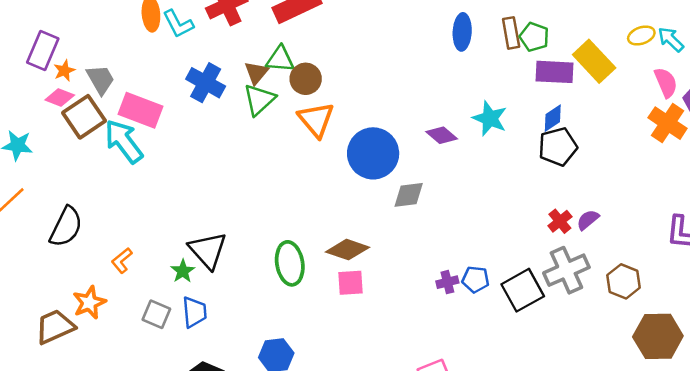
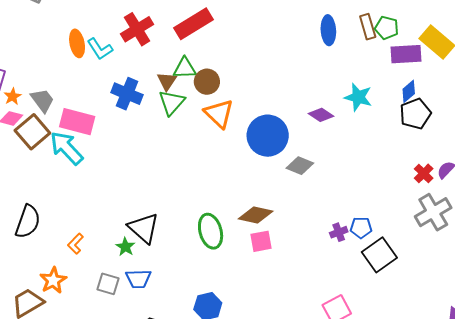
gray diamond: (409, 195) -> (300, 166), turned 36
black square: (523, 290) -> (379, 255), moved
blue trapezoid: (194, 312) -> (138, 279), turned 100

